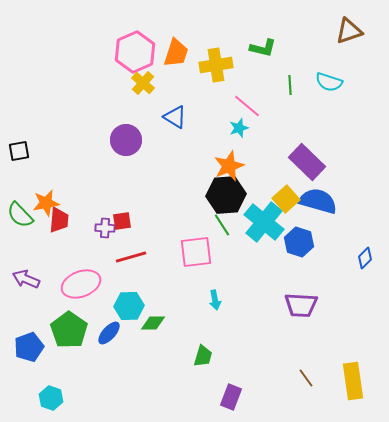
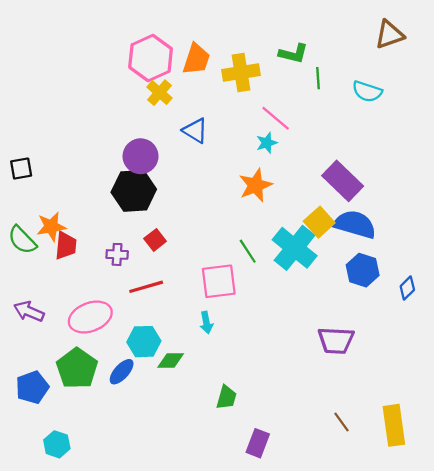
green line: (290, 85) -> (318, 78), moved
black hexagon: (226, 195) -> (134, 191), moved
red square: (122, 221) -> (155, 240), moved, turned -30
blue hexagon: (299, 242) -> (363, 270), moved
cyan arrow: (215, 300) -> (206, 323), moved

